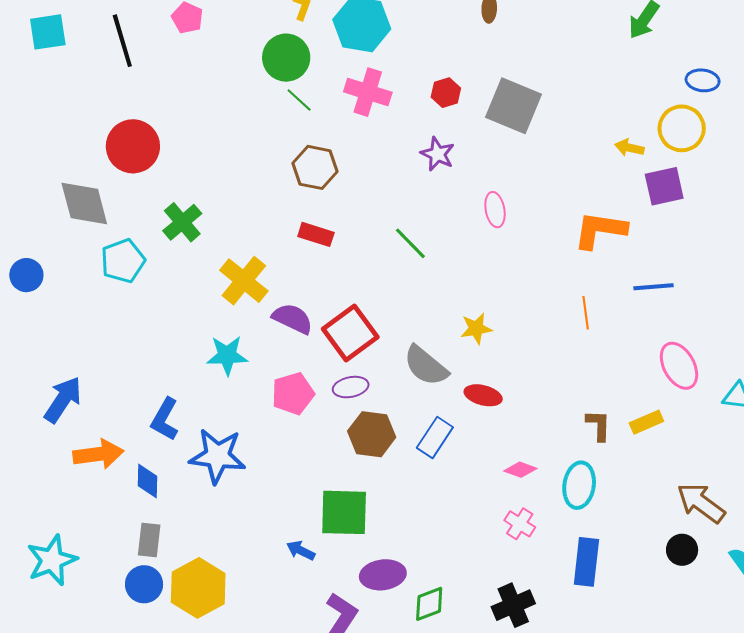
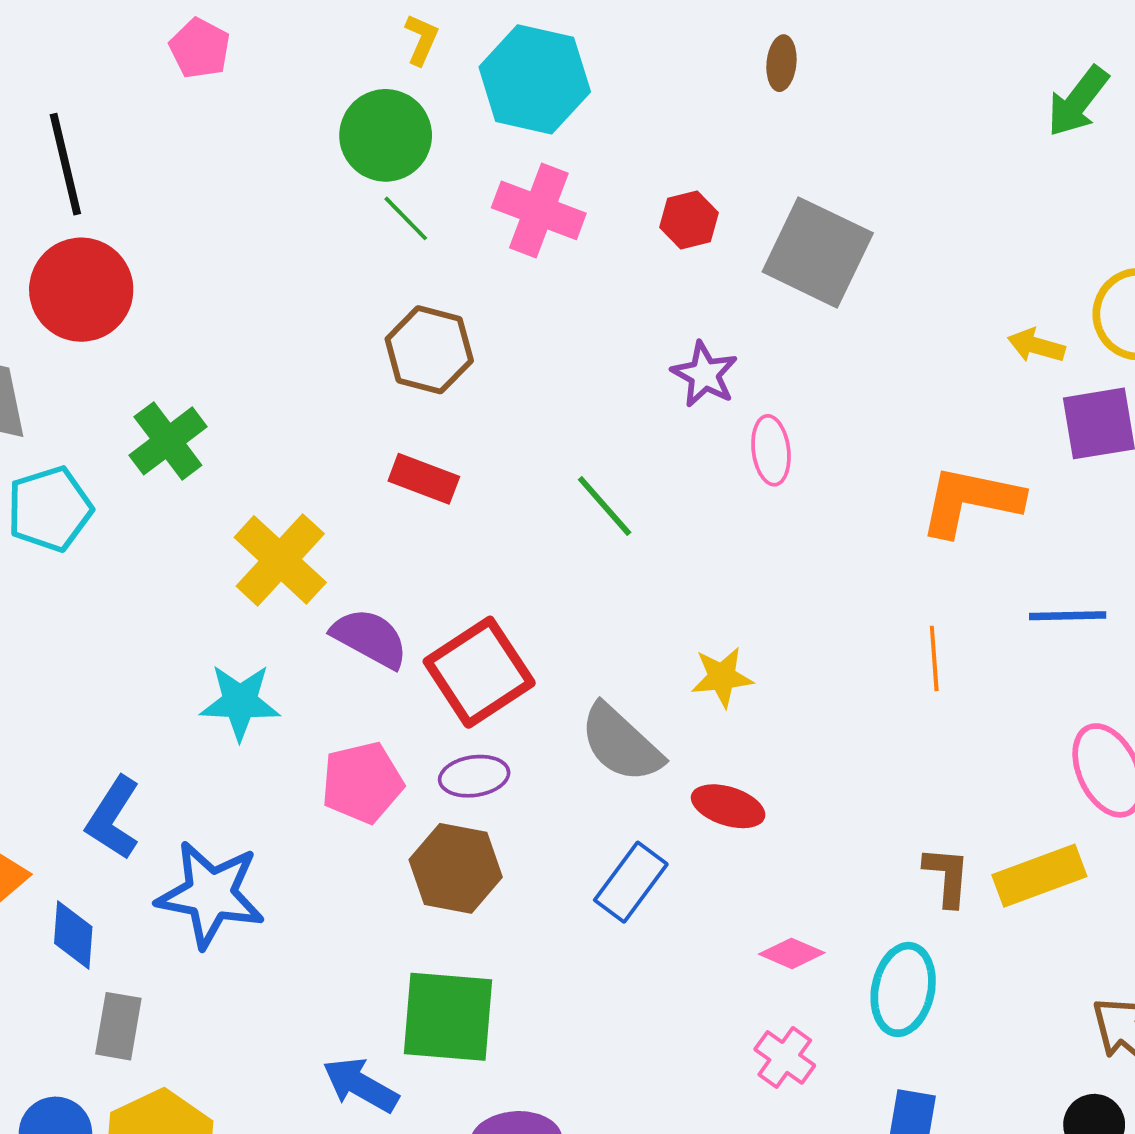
black line: (122, 41) -> (65, 164), moved
purple star: (438, 154) -> (704, 374), moved
yellow rectangle: (646, 422) -> (1039, 876), size x1.4
brown hexagon: (372, 434) -> (456, 868), moved
gray rectangle: (149, 540) -> (118, 1026), moved
blue arrow: (301, 550) -> (361, 1085), size x1.4

